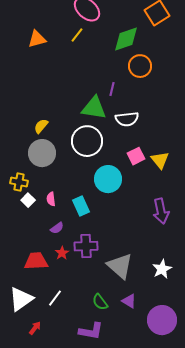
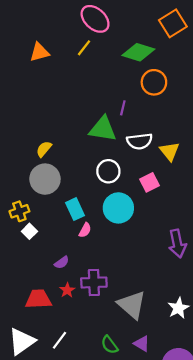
green diamond: (126, 39) -> (138, 52), turned 36
white circle: (87, 141) -> (108, 171), moved, size x0.7
yellow triangle: (160, 160) -> (170, 151), moved
yellow cross: (19, 182) -> (19, 211), turned -30
pink semicircle: (51, 199) -> (85, 230), moved, turned -144
cyan rectangle: (81, 206) -> (75, 209), moved

